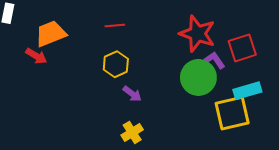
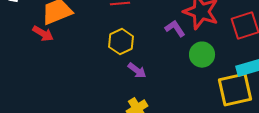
purple L-shape: (215, 60) -> (175, 29), moved
green circle: (198, 77) -> (202, 55), size x0.7

